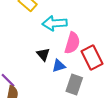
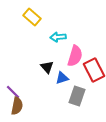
cyan arrow: (55, 23) -> (58, 37), size x0.7

